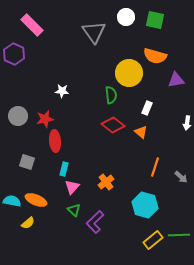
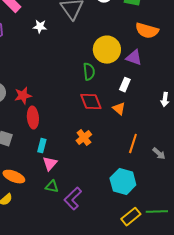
orange semicircle: (155, 56) -> (147, 31), moved
purple triangle: (176, 80) -> (134, 58), moved, turned 30
white star: (62, 91) -> (40, 27), moved
red diamond: (113, 125) -> (91, 102), turned 30
orange cross: (106, 182) -> (84, 138), moved
green triangle: (74, 210) -> (52, 187), turned -32

